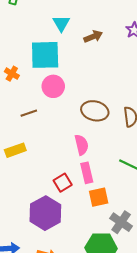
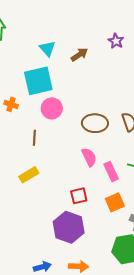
brown line: (29, 113) -> (34, 138), turned -56
pink rectangle: (87, 173) -> (111, 172), moved
red square: (63, 183) -> (79, 196), turned 30

